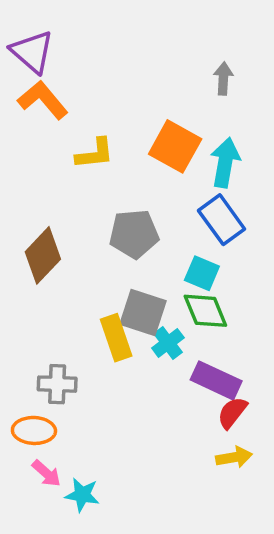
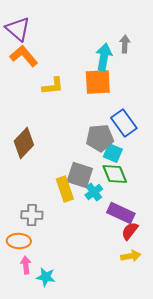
orange square: (175, 146) -> (98, 82), turned -32
cyan arrow: (225, 162) -> (104, 57), moved
gray pentagon: (134, 234) -> (100, 138), moved
pink arrow: (46, 473) -> (26, 265), turned -138

